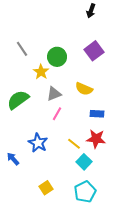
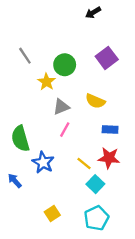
black arrow: (91, 11) -> (93, 13), moved, turned 40
green semicircle: (18, 100) -> (20, 139), moved, turned -70

